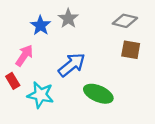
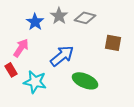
gray diamond: (125, 21) -> (85, 18), moved

